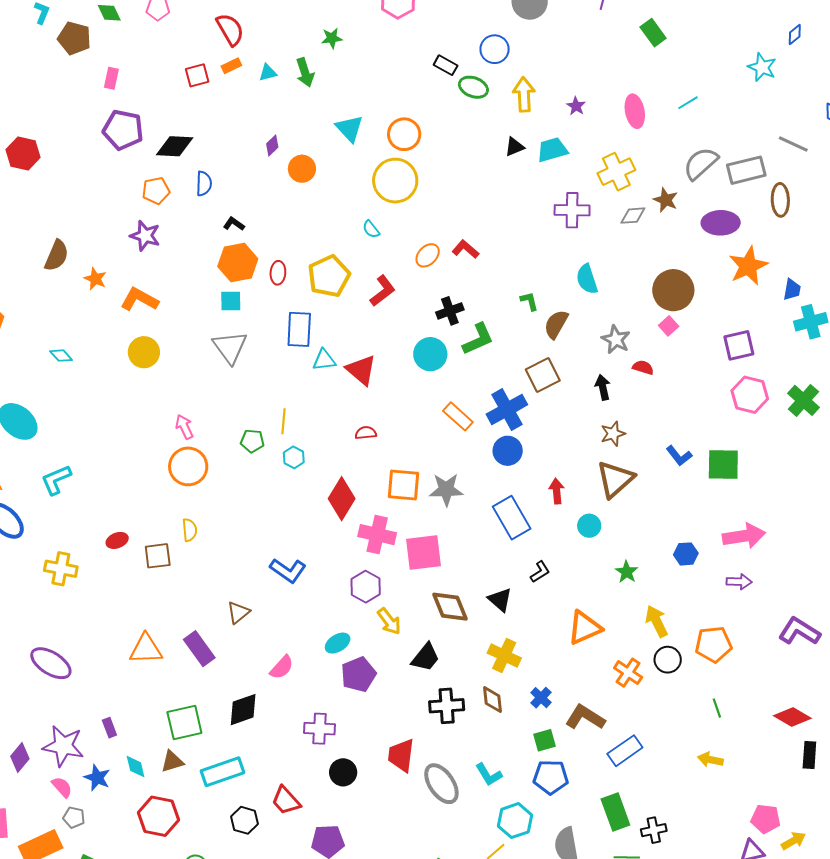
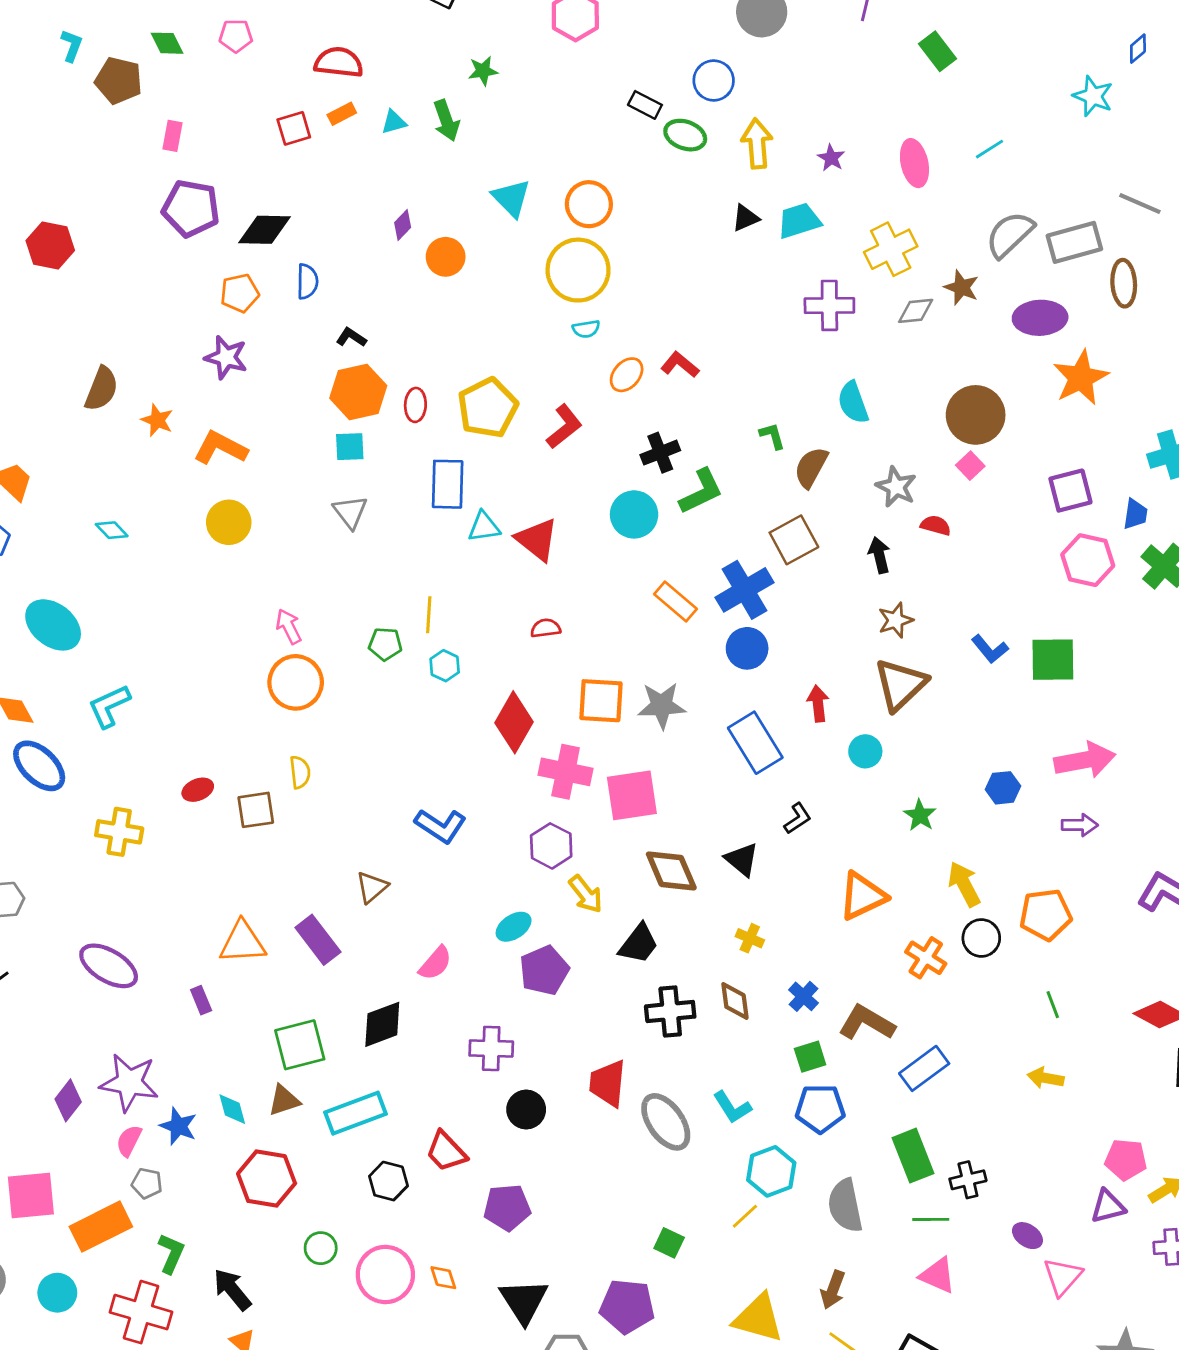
red semicircle: (230, 29) -> (339, 62), turned -52
cyan semicircle: (371, 229) -> (586, 329), moved, turned -60
blue trapezoid: (792, 290) -> (1135, 514), moved
gray triangle: (230, 347) -> (350, 512), size x0.7
yellow cross: (504, 656) -> (750, 938), size x0.6
purple rectangle: (109, 728) -> (201, 1000), moved
pink semicircle: (62, 787) -> (129, 1141), turned -110

